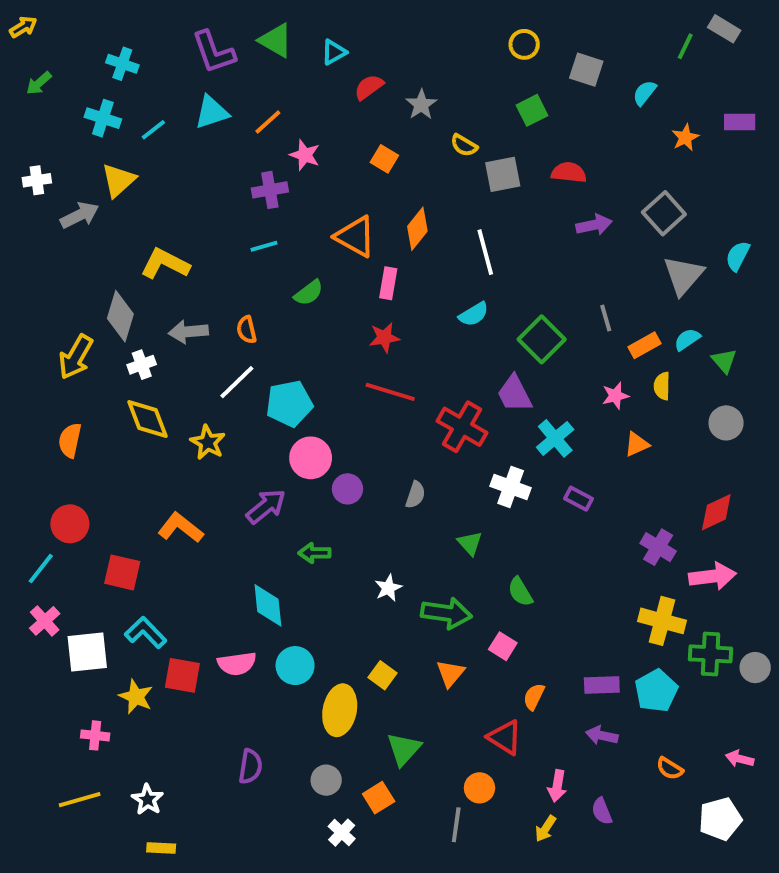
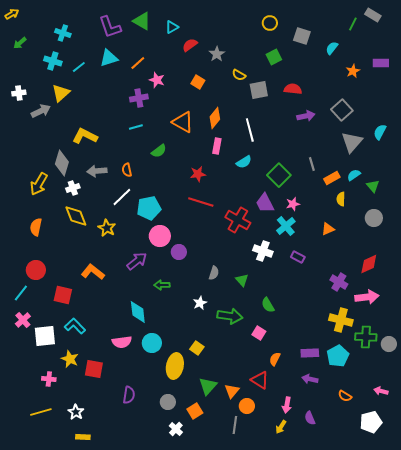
pink rectangle: (388, 283) -> (217, 146), moved
pink star: (615, 396) -> (293, 204), moved
gray semicircle: (415, 495) -> (214, 273), moved
orange triangle: (450, 673) -> (232, 391), moved
red square: (182, 675) -> (94, 369), moved

